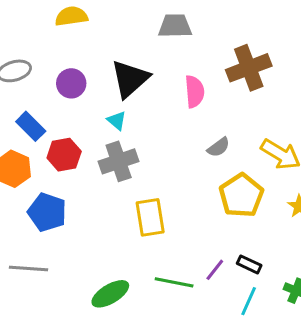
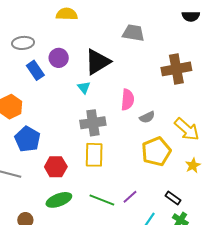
pink semicircle: (194, 92) -> (128, 100), moved
blue rectangle: (31, 126) -> (35, 70), moved
red hexagon: (64, 155) -> (56, 167), moved
gray cross: (119, 161) -> (93, 123), moved
black rectangle: (249, 264) -> (173, 198), moved

